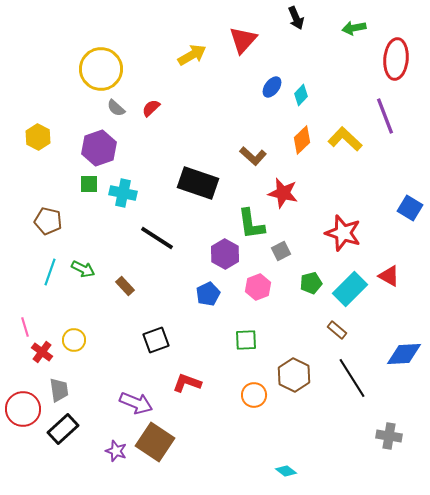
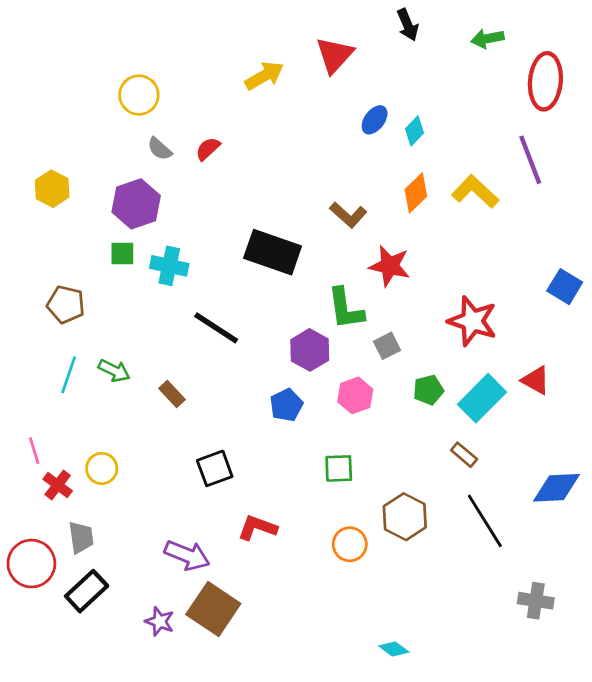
yellow circle: (101, 69) -> (139, 95), size x0.7

